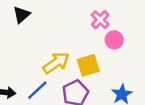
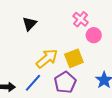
black triangle: (22, 15) -> (30, 24), moved

